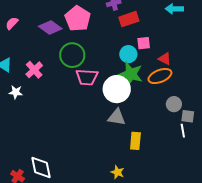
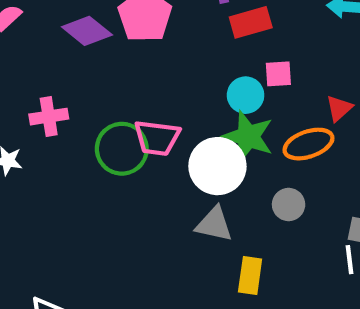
green circle: (72, 55) -> (122, 149), moved
red triangle: (165, 59) -> (339, 108), moved, turned 48
pink cross: (34, 70) -> (49, 117), turned 30
gray circle: (174, 104) -> (289, 204), moved

